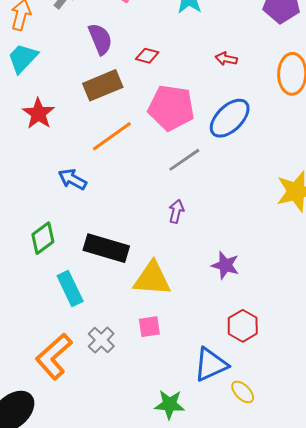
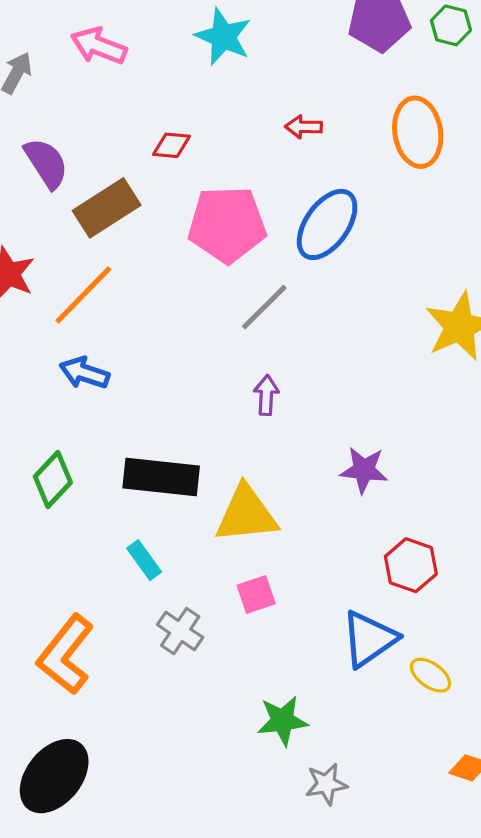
purple semicircle: (100, 39) -> (46, 163), moved
orange line: (112, 136) -> (83, 295), moved
cyan rectangle: (70, 288) -> (144, 560), moved, size x0.7
orange L-shape: (54, 356) -> (66, 655), moved
green star: (169, 404) -> (283, 721), moved

